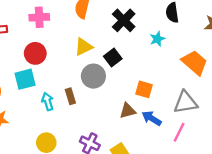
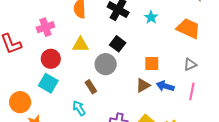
yellow triangle: (84, 47) -> (80, 45), moved, turned 42
cyan square: (25, 79) -> (48, 83), turned -30
cyan arrow: (48, 101) -> (79, 108), moved
gray triangle: (185, 102) -> (190, 64), size x0.6

